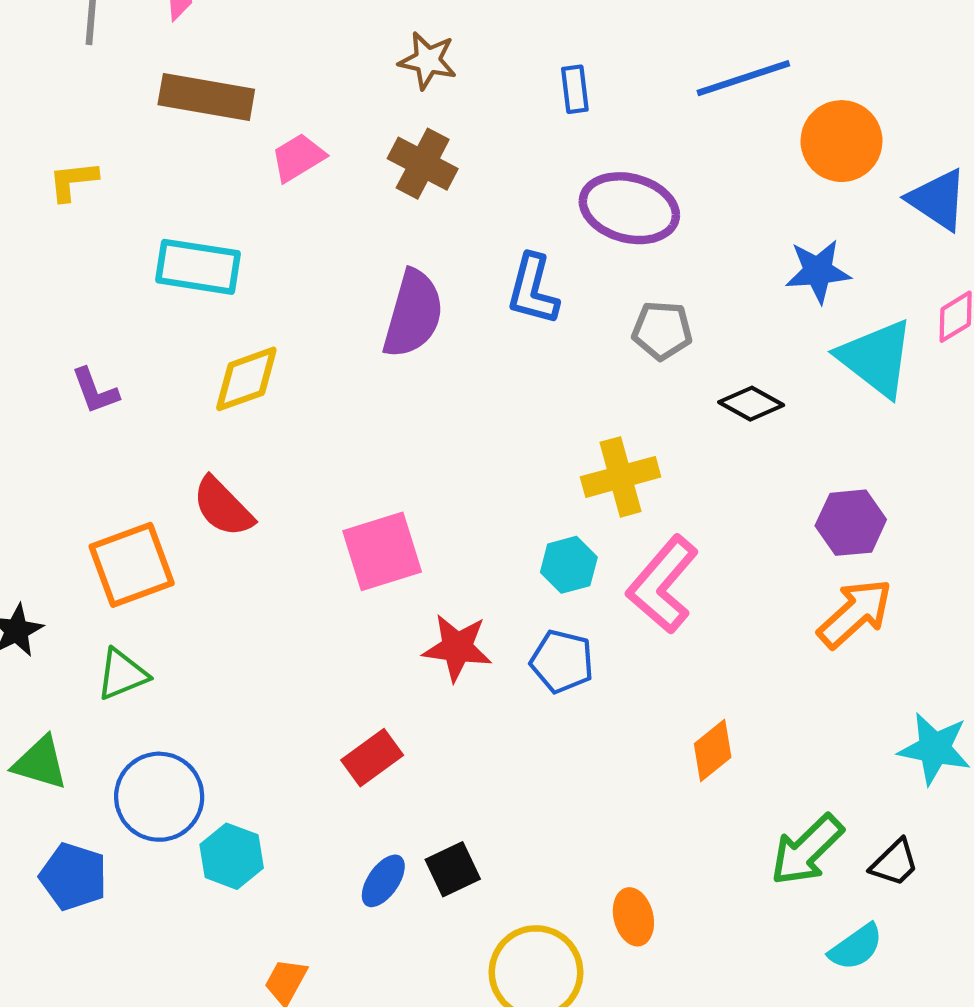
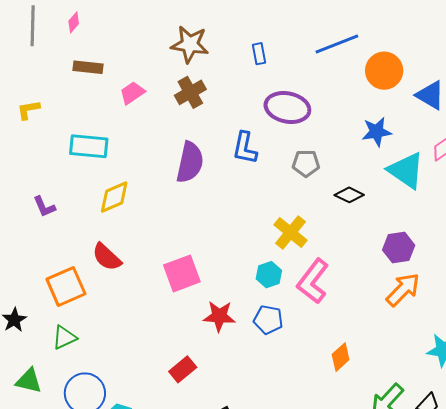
brown star: (428, 61) -> (190, 44), size x1.4
brown rectangle: (206, 97) -> (88, 67), size x0.7
brown cross: (423, 164) -> (190, 92), turned 36
yellow cross: (621, 477) -> (291, 232), turned -32

